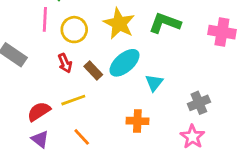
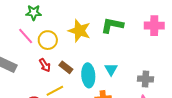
pink line: (45, 19) -> (26, 36), turned -36
cyan ellipse: (124, 63) -> (88, 75), moved, turned -45
gray cross: (199, 103) -> (145, 79), turned 35

